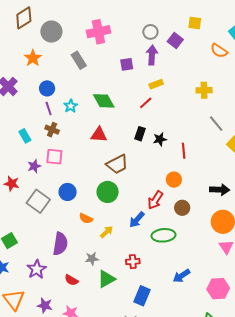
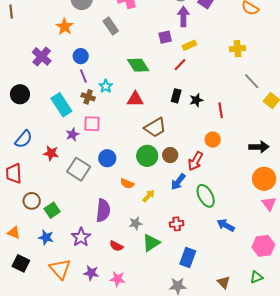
purple square: (127, 64) -> (165, 37), moved
cyan star: (71, 106) -> (106, 86), moved
cyan rectangle: (25, 136) -> (61, 105), size x1.6
brown circle: (182, 208) -> (170, 155), moved
green ellipse: (163, 235) -> (206, 196), turned 70
blue arrow: (182, 276) -> (226, 225), moved, turned 66

